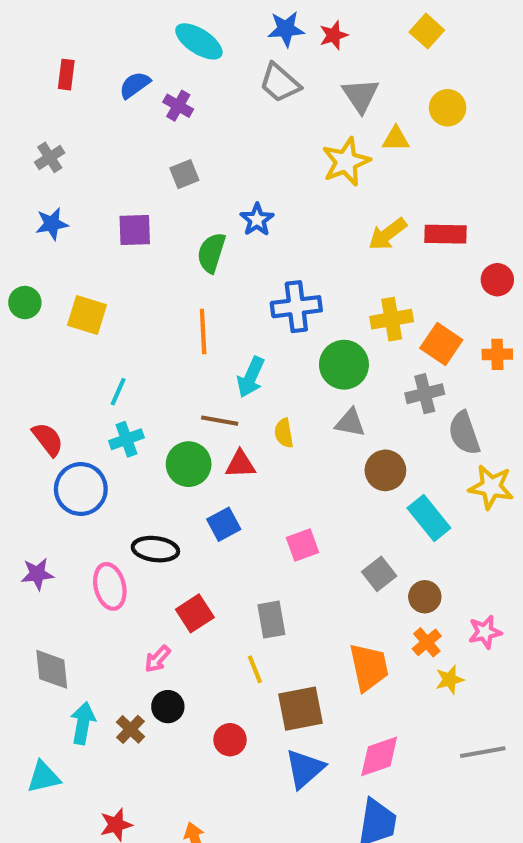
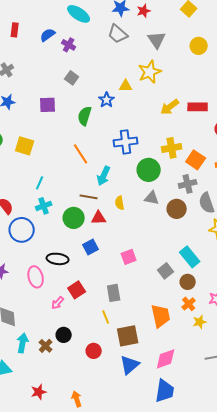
yellow triangle: (396, 139) -> (126, 86), moved
gray square: (184, 174) -> (72, 78), turned -32
orange line: (203, 332) -> (81, 154), turned -30
brown circle: (385, 470) -> (177, 209), moved
cyan rectangle: (429, 518) -> (190, 257), moved
pink arrow: (157, 659) -> (58, 303), moved

